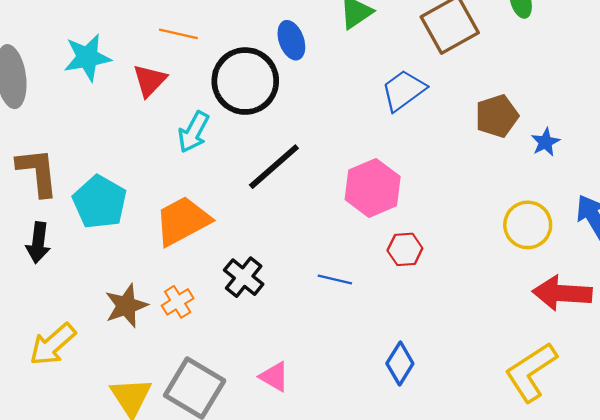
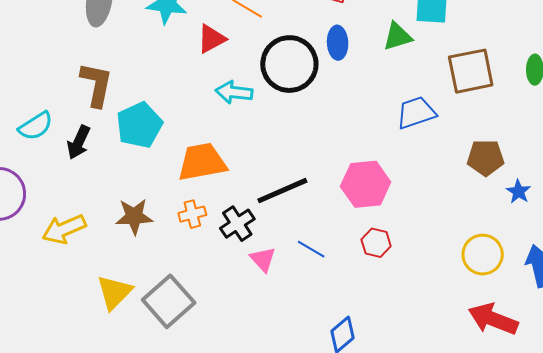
cyan arrow: (194, 132) -> (234, 92), turned 51
blue star: (545, 142) -> (518, 192), turned -30
black line: (274, 167) -> (282, 191), moved
orange cross: (178, 302) -> (192, 214), moved
pink triangle: (274, 377) -> (263, 259), moved

